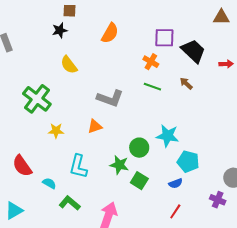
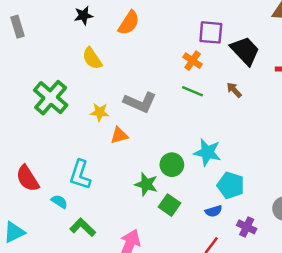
orange semicircle: (110, 33) -> (129, 23), moved
yellow star: (56, 131) -> (100, 112), moved
cyan L-shape: (78, 166) -> (80, 175), moved
purple cross: (218, 200) -> (247, 227), moved

